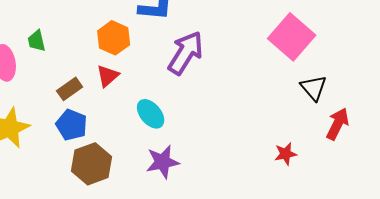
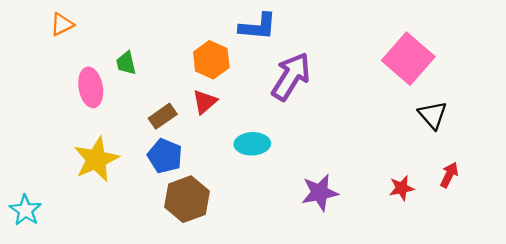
cyan ellipse: (151, 114) -> (252, 144), turned -52
red arrow: (338, 124) -> (449, 175), moved, size x0.7
purple star: (163, 162) -> (320, 193), moved

